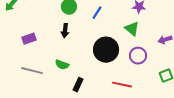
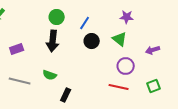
black arrow: (65, 31) -> (53, 41), size x1.5
black circle: (106, 50) -> (92, 41), moved, size x0.6
red line: (122, 85) -> (119, 87), moved

